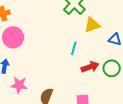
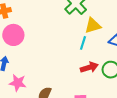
cyan line: (74, 48) -> (83, 43), moved

